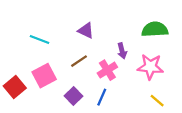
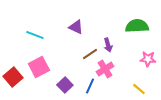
brown line: (79, 61) -> (90, 54), moved
pink star: (150, 67) -> (148, 59), moved, size x0.7
pink cross: (107, 70) -> (105, 69), moved

